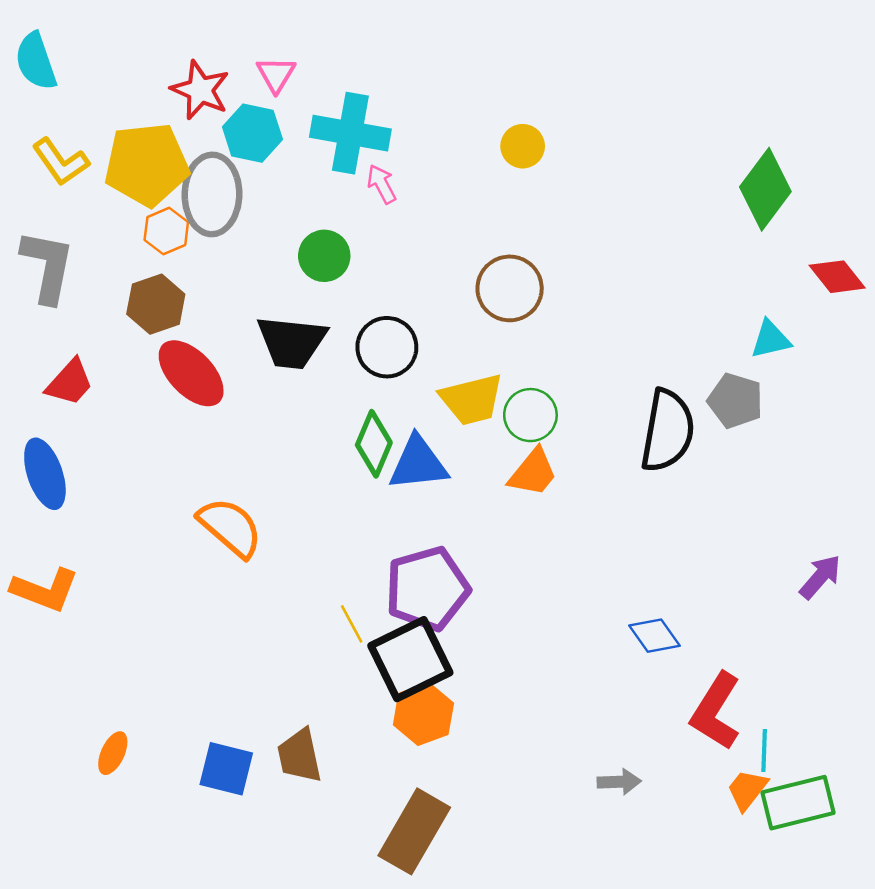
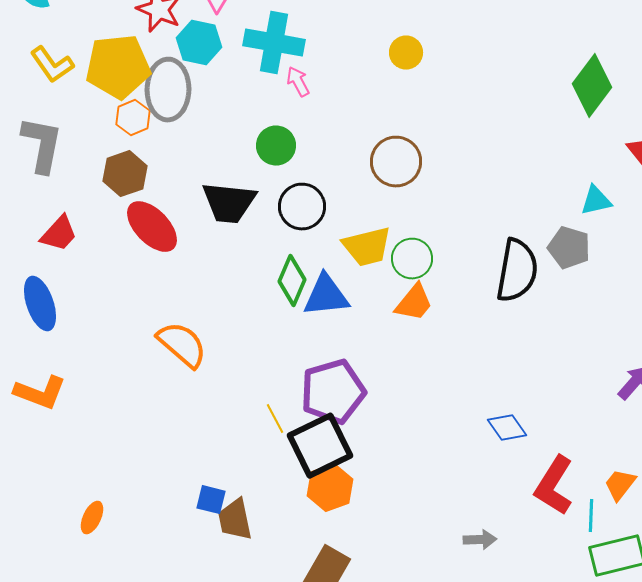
green circle: (324, 256) -> (276, 146), moved
blue square: (226, 769) -> (211, 500), moved, size x0.7
orange trapezoid: (747, 790) -> (620, 485), moved

